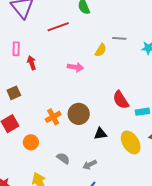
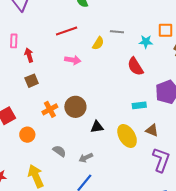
red line: (58, 27) -> (67, 31), moved
brown square: (14, 93) -> (32, 81), moved
red semicircle: (121, 100) -> (135, 66), moved

